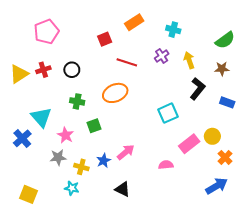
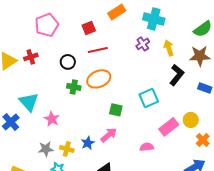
cyan cross: (173, 30) -> (154, 19), size x1.5
pink pentagon: (46, 32) -> (47, 25), moved
red line: (127, 62) -> (98, 50), moved, turned -30
brown star: (222, 69) -> (200, 56), size x1.5
black circle: (72, 70) -> (68, 62), moved
green cross: (77, 101) -> (74, 87), moved
green square: (94, 126) -> (116, 110), moved, turned 32
gray star: (58, 157) -> (46, 149), moved

